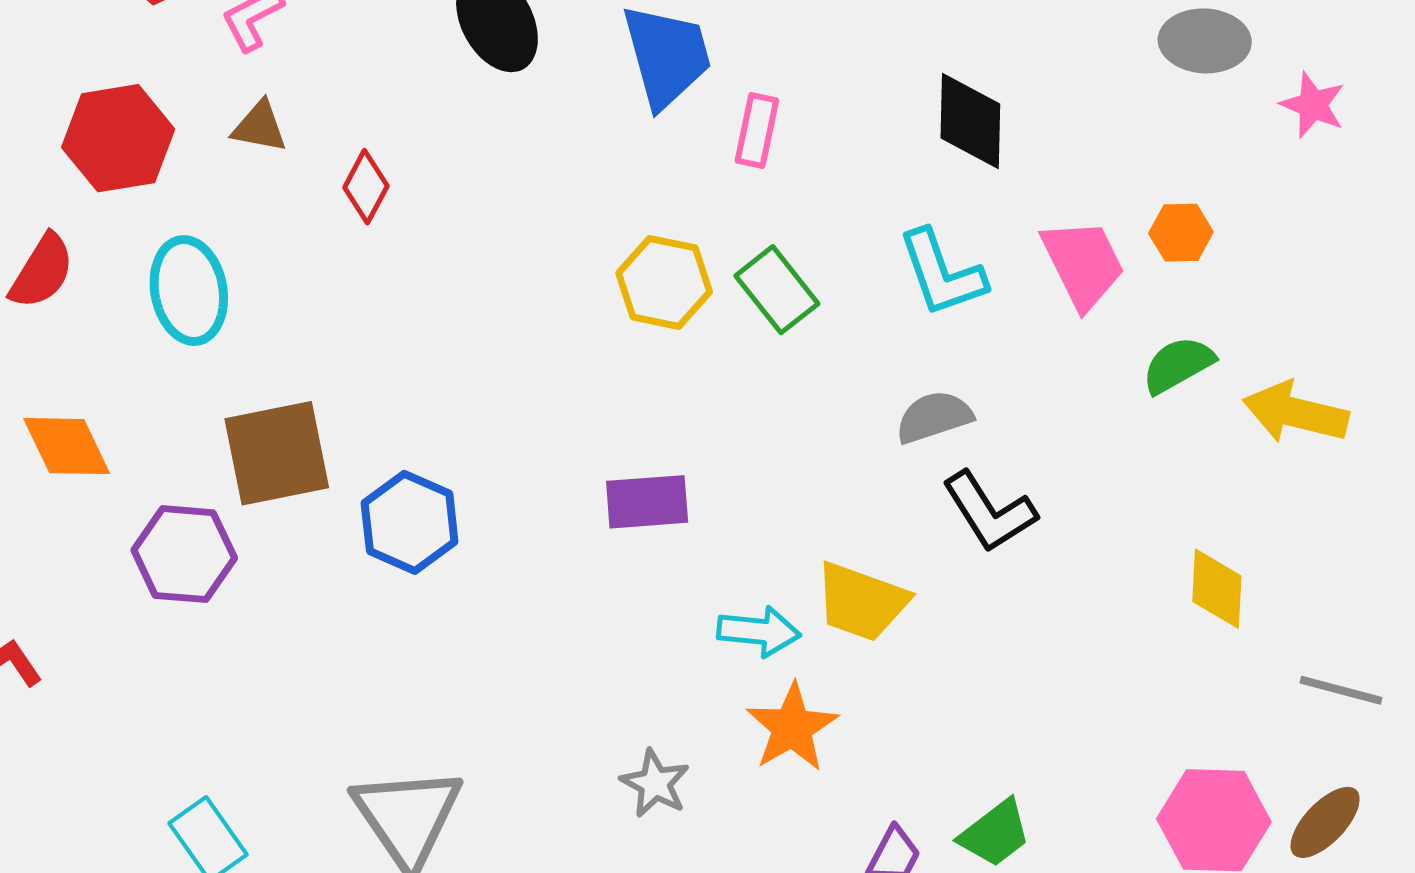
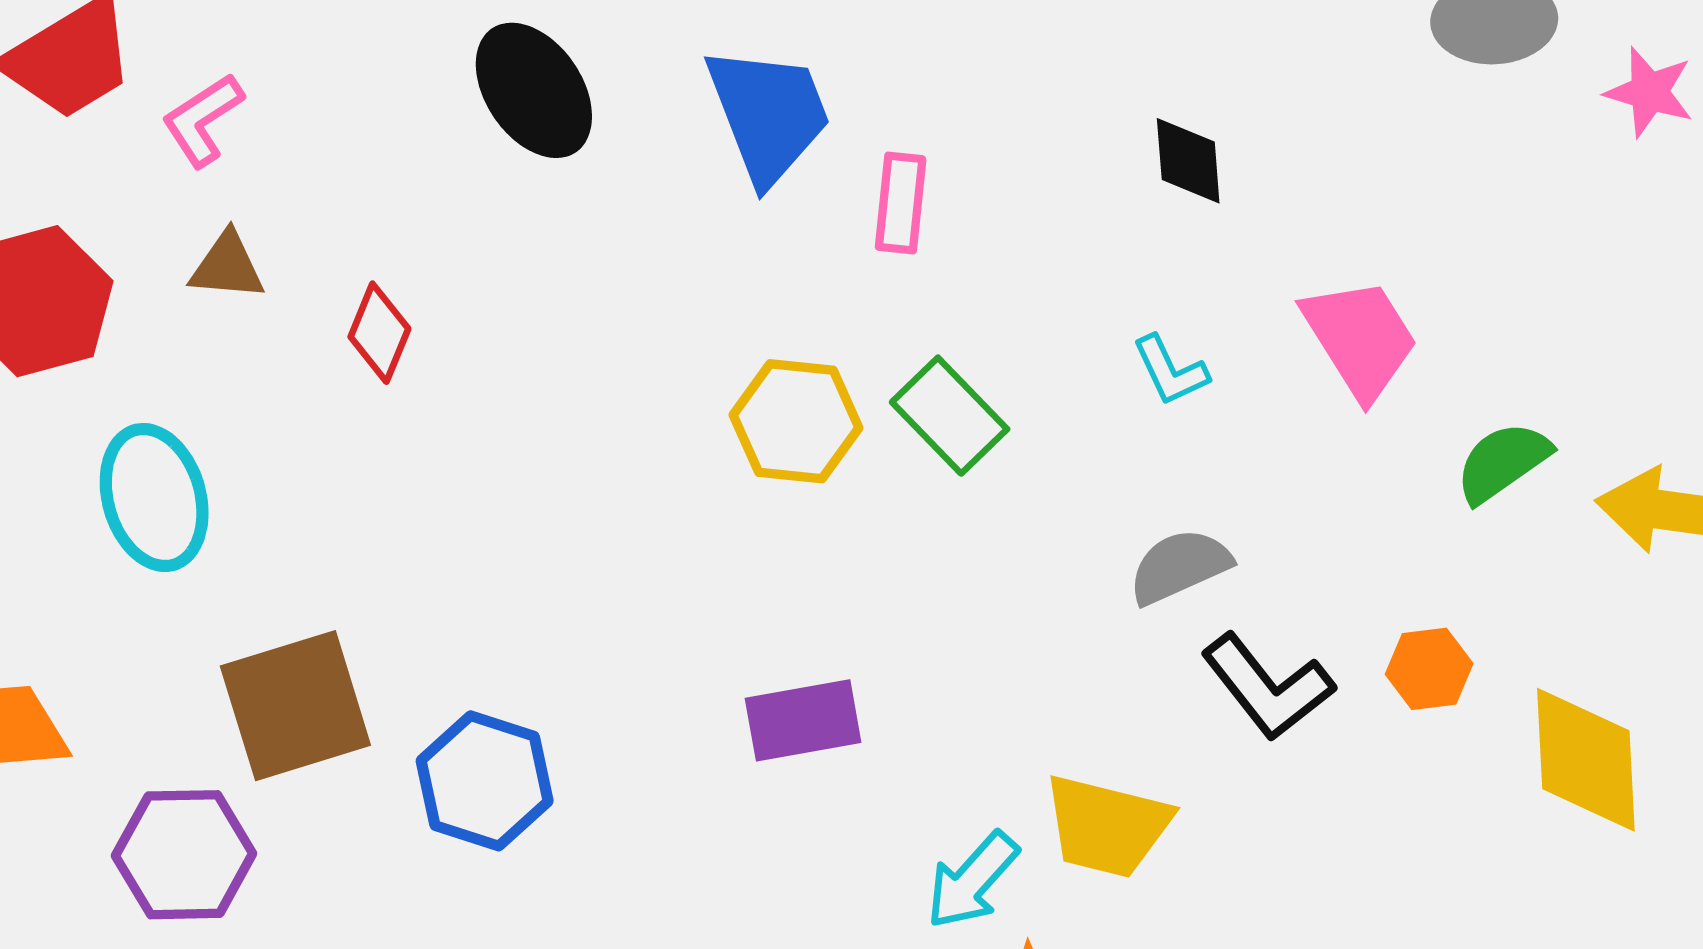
black diamond: (970, 121) -> (1188, 161), size x0.7
orange hexagon: (1181, 233) -> (1429, 669), moved
cyan L-shape: (942, 273) -> (1170, 371), size x0.6
yellow diamond: (1217, 589) -> (1586, 760), size x1.4
cyan arrow: (759, 631) -> (972, 880), turned 132

